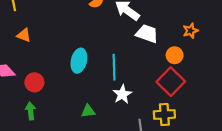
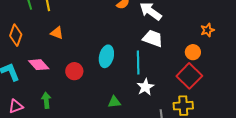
white trapezoid: (147, 34) -> (153, 38), moved
red circle: (34, 82) -> (74, 71), moved
green arrow: (30, 111) -> (46, 100), moved

